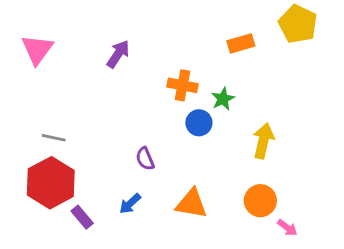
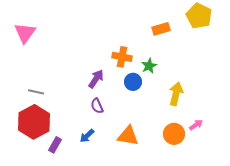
purple arrow: (118, 54) -> (96, 79), moved
purple rectangle: (82, 217) -> (55, 145), turned 70
pink arrow: (287, 228) -> (196, 125), moved, turned -72

